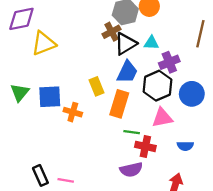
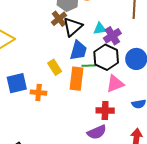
cyan triangle: (151, 43) -> (100, 29), moved
green line: (132, 132) -> (89, 66), moved

